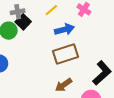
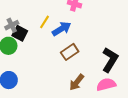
yellow line: (51, 10) -> (45, 22), moved
brown rectangle: (66, 54) -> (70, 52), size x0.7

